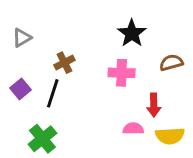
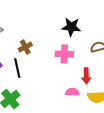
black star: (132, 33) -> (71, 27), turned -30
black line: (53, 93) -> (17, 68), turned -30

